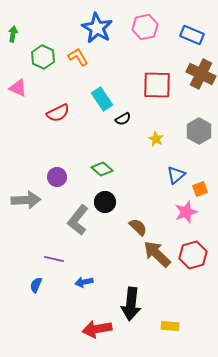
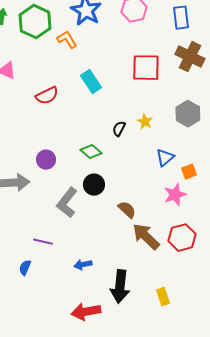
blue rectangle: (192, 35) -> (181, 18), turned 60
green hexagon: (43, 57) -> (35, 22), moved, size x1.4
black semicircle: (123, 119) -> (119, 129), moved, turned 147
blue arrow: (84, 282) -> (83, 265), moved
yellow rectangle: (170, 326) -> (163, 297), moved, turned 66

